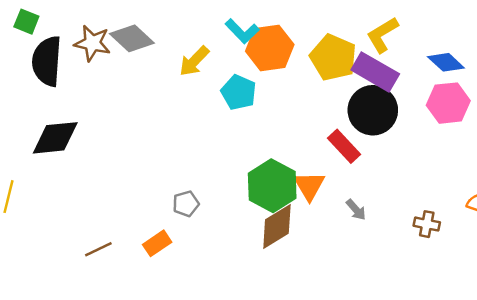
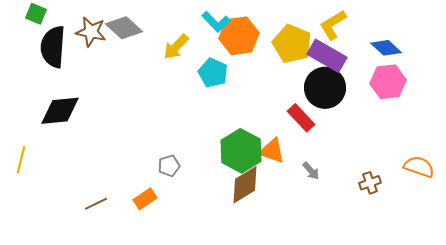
orange triangle: (309, 186) -> (272, 151), turned -40
brown cross: (427, 224) -> (370, 183), turned -30

